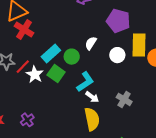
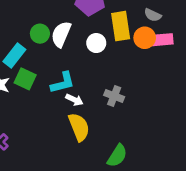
white semicircle: (91, 43) -> (61, 34), size x1.5
green circle: (72, 57) -> (40, 34), moved
cyan L-shape: (85, 82) -> (63, 83), turned 30

